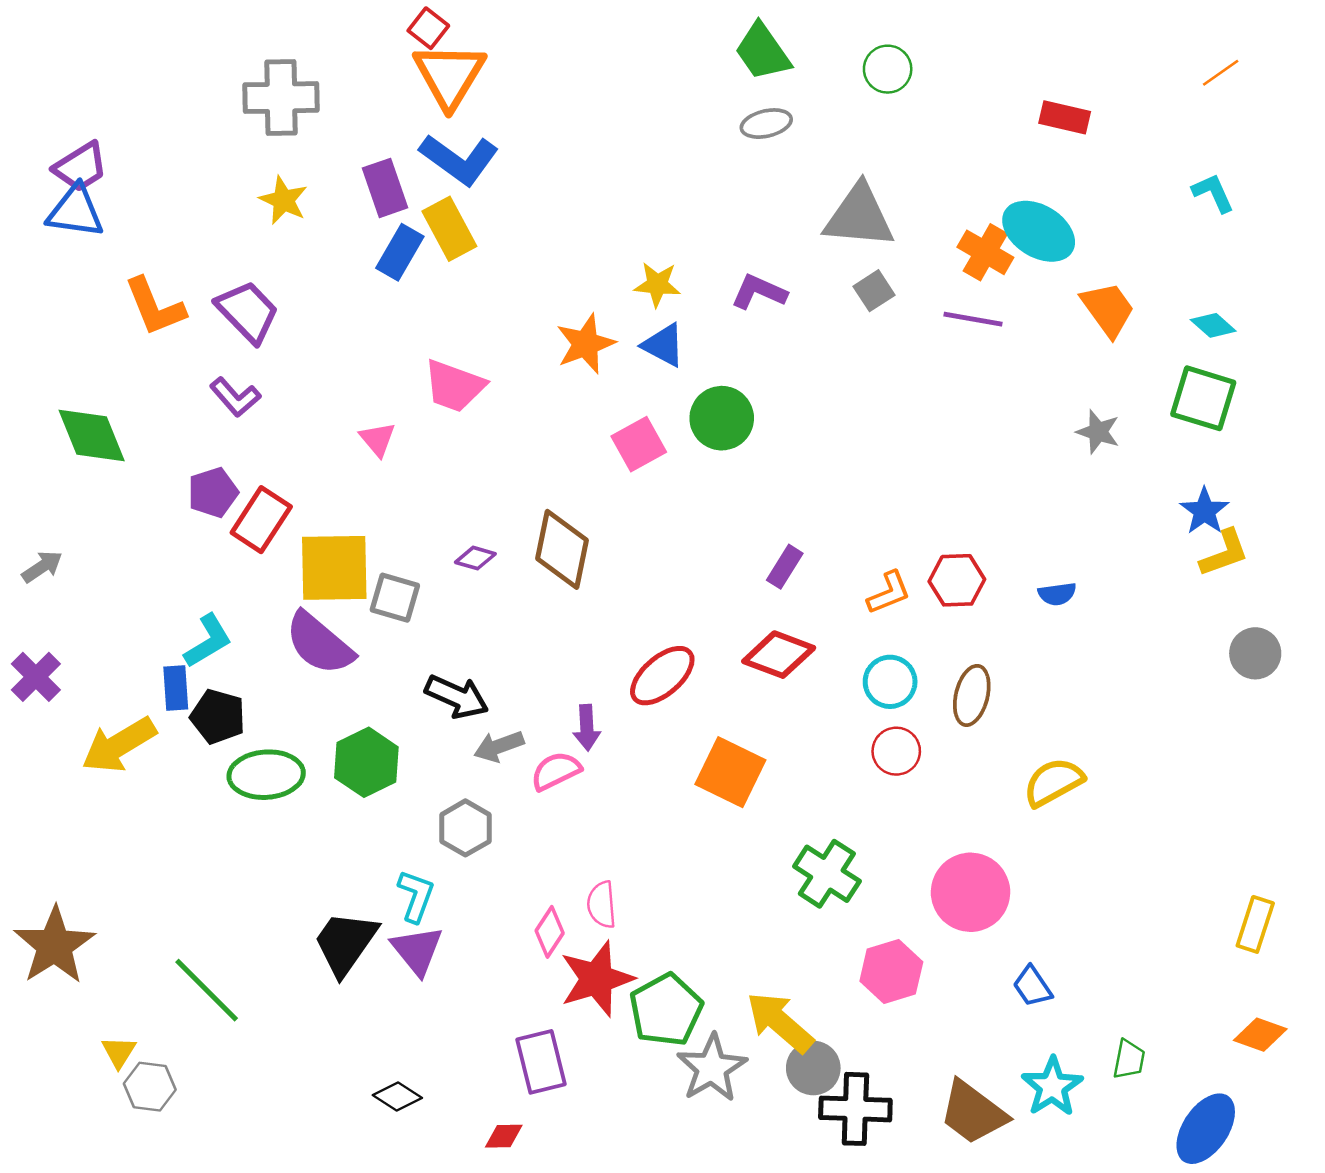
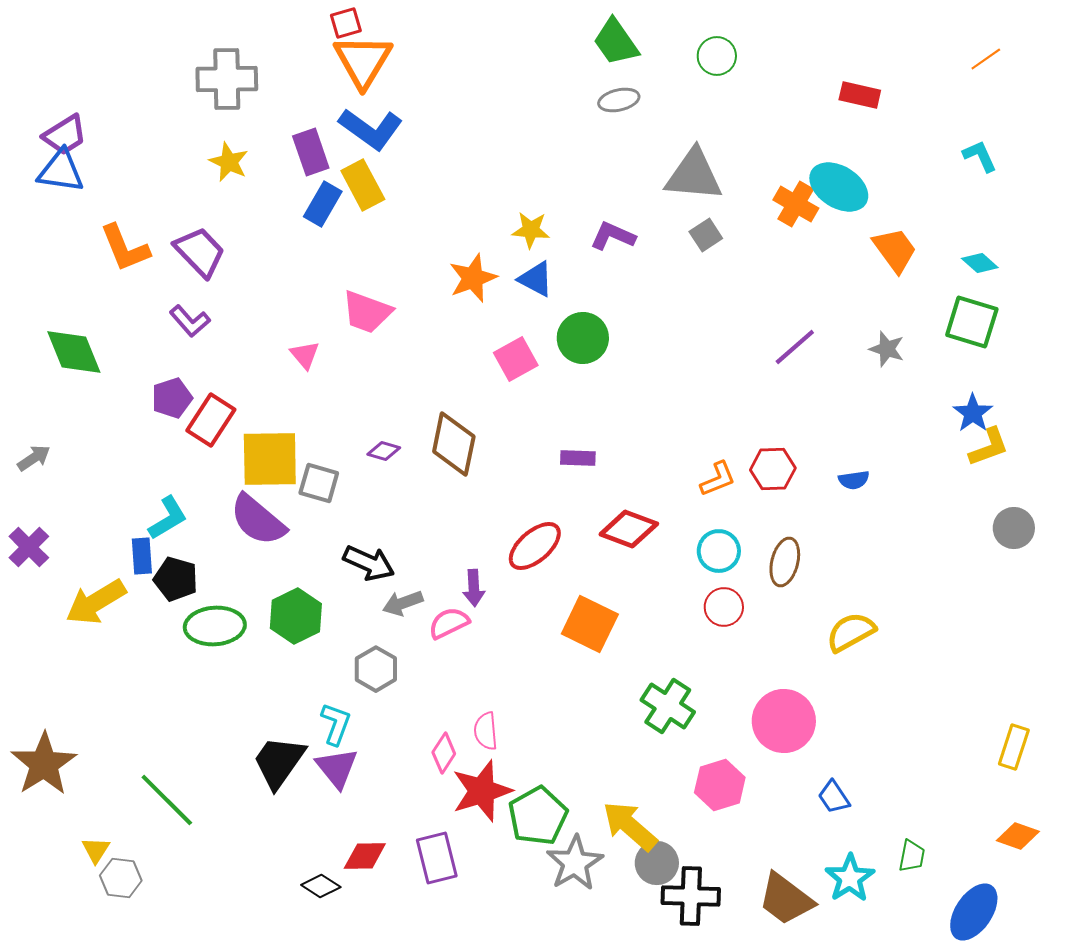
red square: (428, 28) -> (346, 23), turned 36
purple line: (973, 319) -> (795, 347), moved, turned -51
purple rectangle: (785, 567) -> (578, 458), moved, turned 60
red diamond: (504, 1136) -> (365, 856), moved, size x1.4

